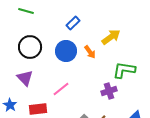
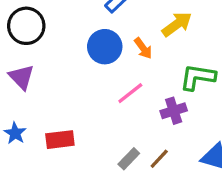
black circle: (30, 47) -> (26, 26), moved
purple triangle: (25, 78) -> (21, 77), moved
pink line: (61, 89) -> (130, 93), moved

